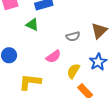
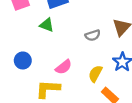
pink semicircle: (53, 57) -> (64, 67), moved

